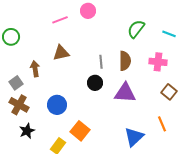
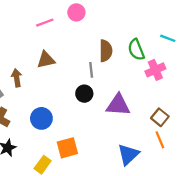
green semicircle: (136, 29) -> (136, 50), moved, turned -60
brown semicircle: (125, 61) -> (106, 51), moved
pink cross: (158, 62) -> (155, 70), turned -30
brown square: (169, 92) -> (160, 117), moved
orange square: (80, 131) -> (67, 148), turned 36

